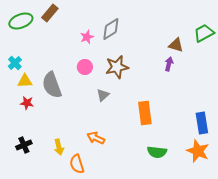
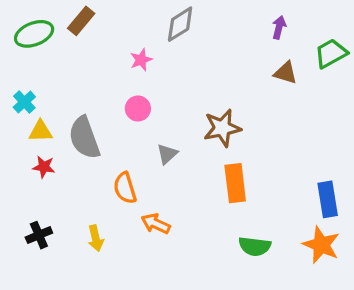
gray diamond: (111, 29) -> (180, 24), moved
purple arrow: (169, 64) -> (279, 27), moved
brown star: (117, 67) -> (222, 128), moved
orange semicircle: (77, 164) -> (125, 188), moved

